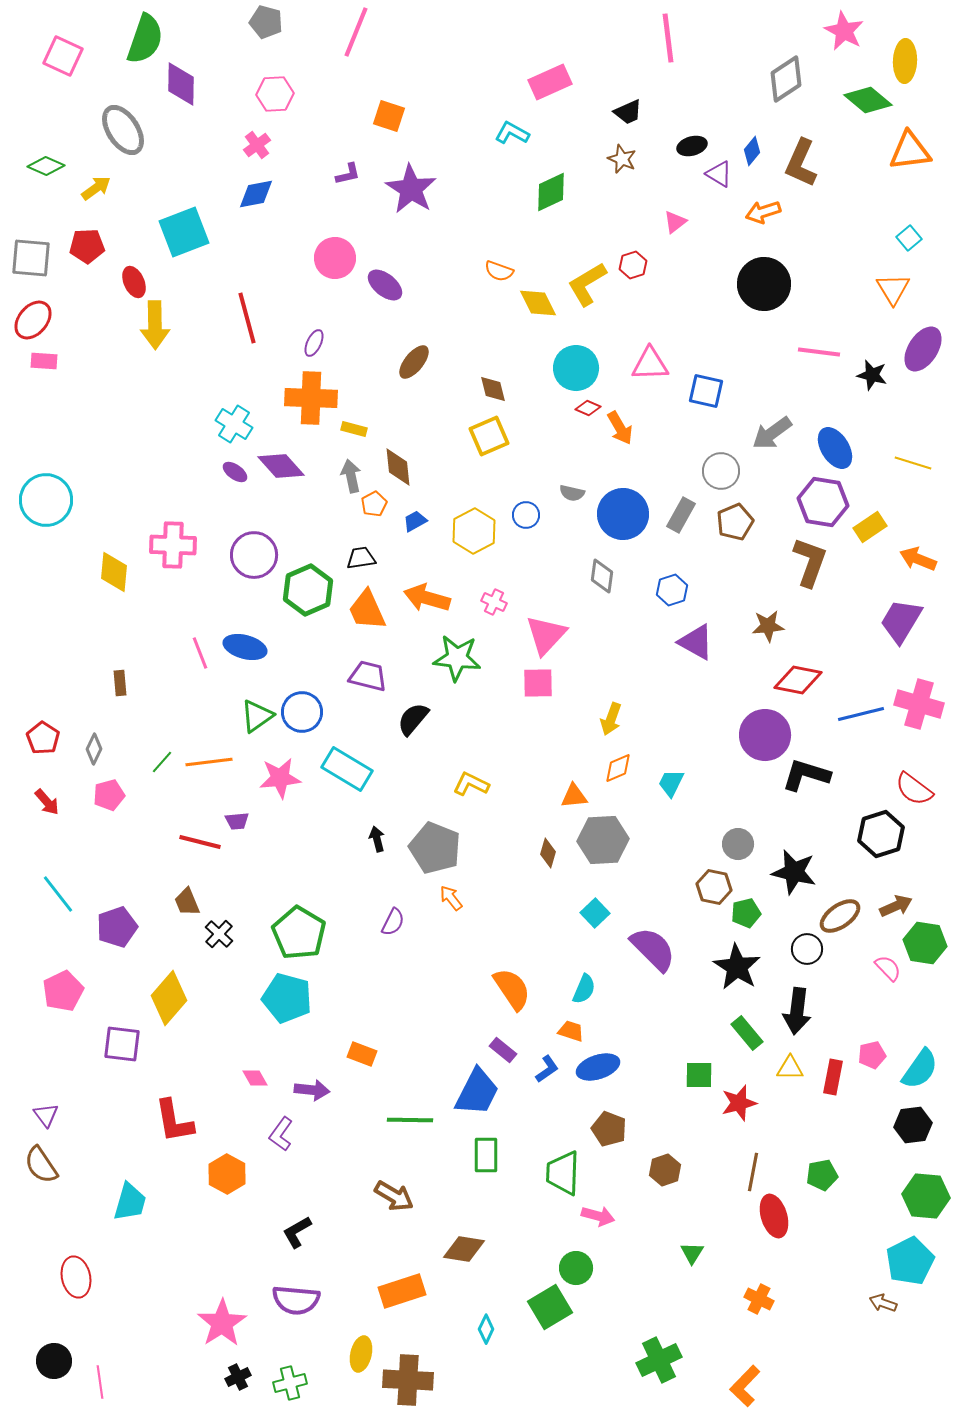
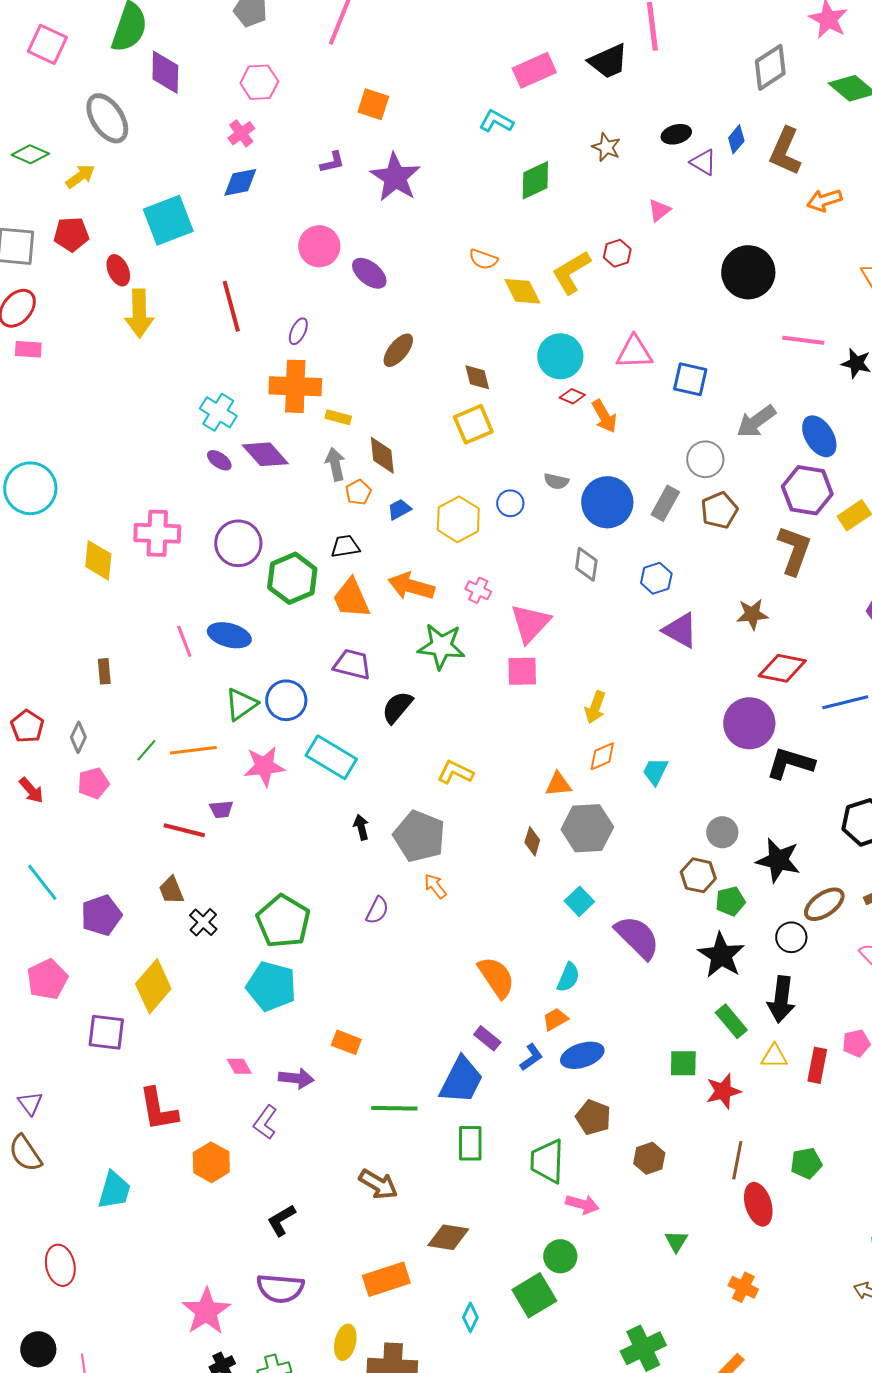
black trapezoid: (628, 112) -> (608, 61), moved, size x1.4
orange arrow: (763, 212) -> (824, 200), moved
orange trapezoid: (571, 1031) -> (555, 1019), turned -48

